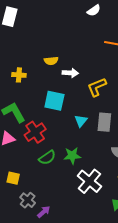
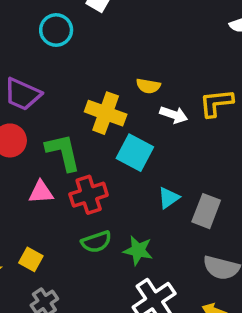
yellow cross: (19, 75) -> (106, 113), moved, size x1.6
yellow L-shape: (97, 87) -> (216, 103), moved

